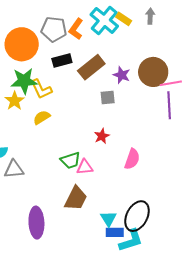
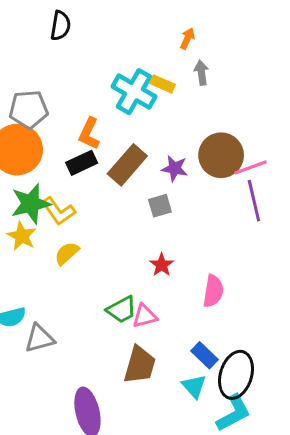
gray pentagon: (54, 29) -> (29, 109), moved
orange L-shape: (76, 29) -> (89, 134), moved
blue rectangle: (115, 232) -> (205, 355), moved, turned 54

